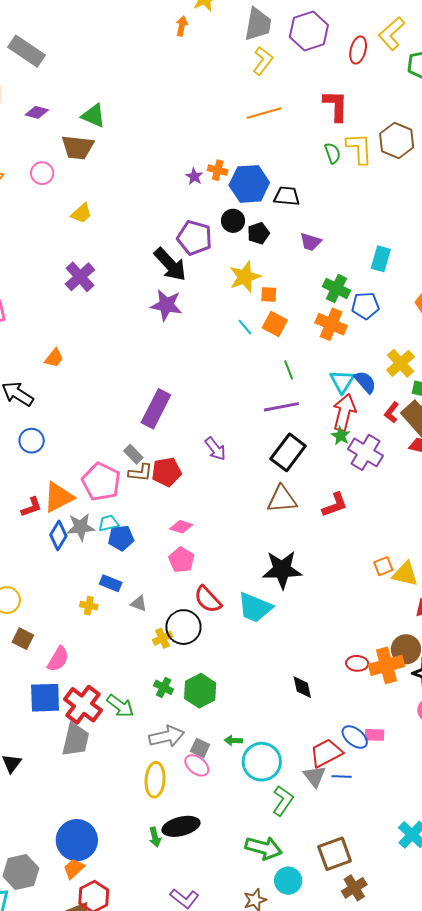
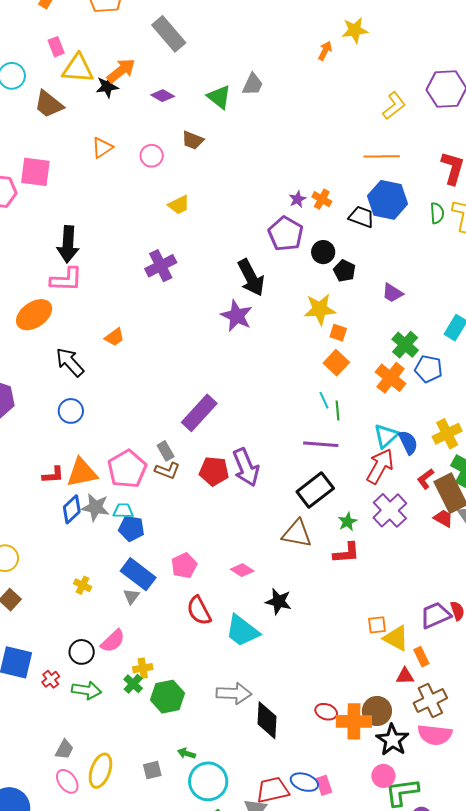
gray trapezoid: (258, 24) -> (253, 84), moved, size x0.7
green triangle: (93, 116) -> (219, 97), moved
brown trapezoid: (78, 147) -> (193, 140), size x0.7
blue hexagon: (249, 184) -> (388, 200), moved
black trapezoid: (287, 196) -> (361, 217), moved
black pentagon: (258, 233) -> (344, 271), turned 30
purple pentagon: (195, 238) -> (286, 234), moved
cyan line: (245, 327) -> (324, 400), moved
green star: (341, 436) -> (347, 522), moved
purple arrow: (215, 449) -> (246, 467), size x1.5
red pentagon: (166, 472) -> (214, 471), moved
pink diamond: (181, 527) -> (242, 570), moved
black star: (282, 570) -> (279, 601), size x0.7
blue rectangle: (111, 583) -> (138, 574), moved, size x1.6
gray triangle: (139, 603) -> (131, 596), turned 30
black circle: (183, 627) -> (82, 652), moved, size x0.7
yellow cross: (163, 638) -> (143, 668), moved
pink semicircle: (58, 659) -> (113, 641), moved
black diamond: (302, 687) -> (267, 720), size x1.5
red cross: (83, 705) -> (51, 679), size x0.5
green arrow: (120, 706) -> (86, 690), turned -44
pink rectangle: (375, 735) -> (324, 785), turned 54
gray arrow: (167, 736) -> (234, 693), moved
blue ellipse: (355, 737) -> (304, 782), turned -36
gray trapezoid: (76, 740) -> (64, 749), moved, size x0.6
gray square: (200, 748) -> (152, 770), moved, turned 36
pink ellipse: (197, 765) -> (67, 781), moved

